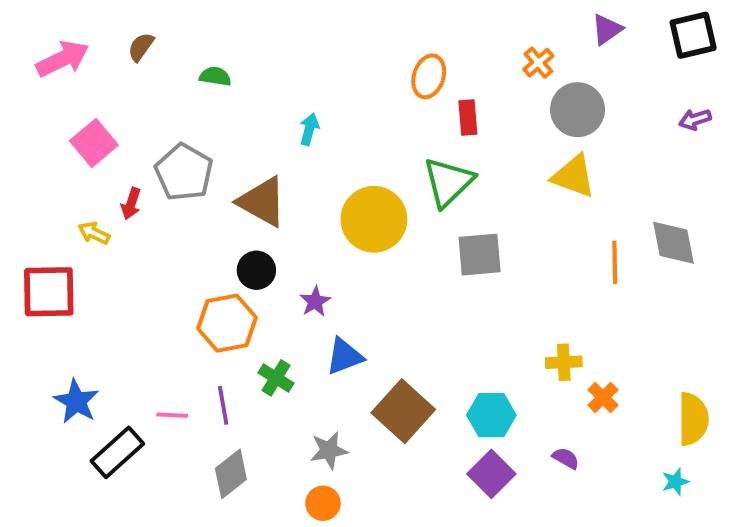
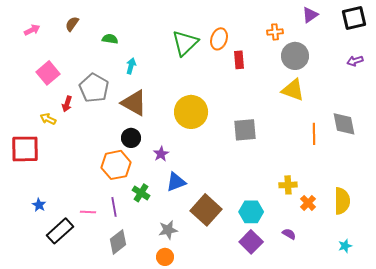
pink arrow: (63, 59) -> (32, 30), size x0.6
orange cross: (538, 63) -> (275, 32), turned 35
cyan arrow: (309, 129) -> (131, 66), moved
green triangle: (448, 182) -> (185, 43), moved
blue star: (76, 401) -> (39, 205), size x0.6
yellow semicircle: (693, 419) -> (342, 201), moved

